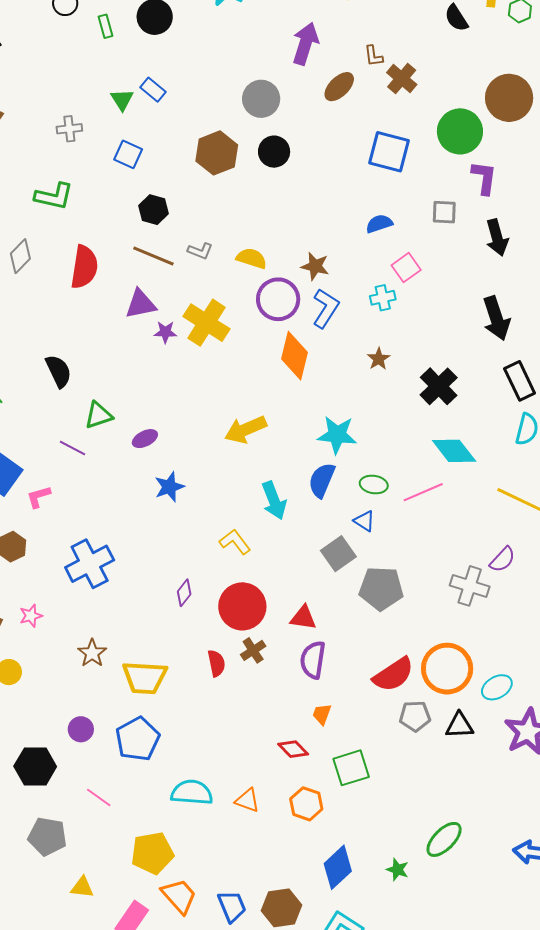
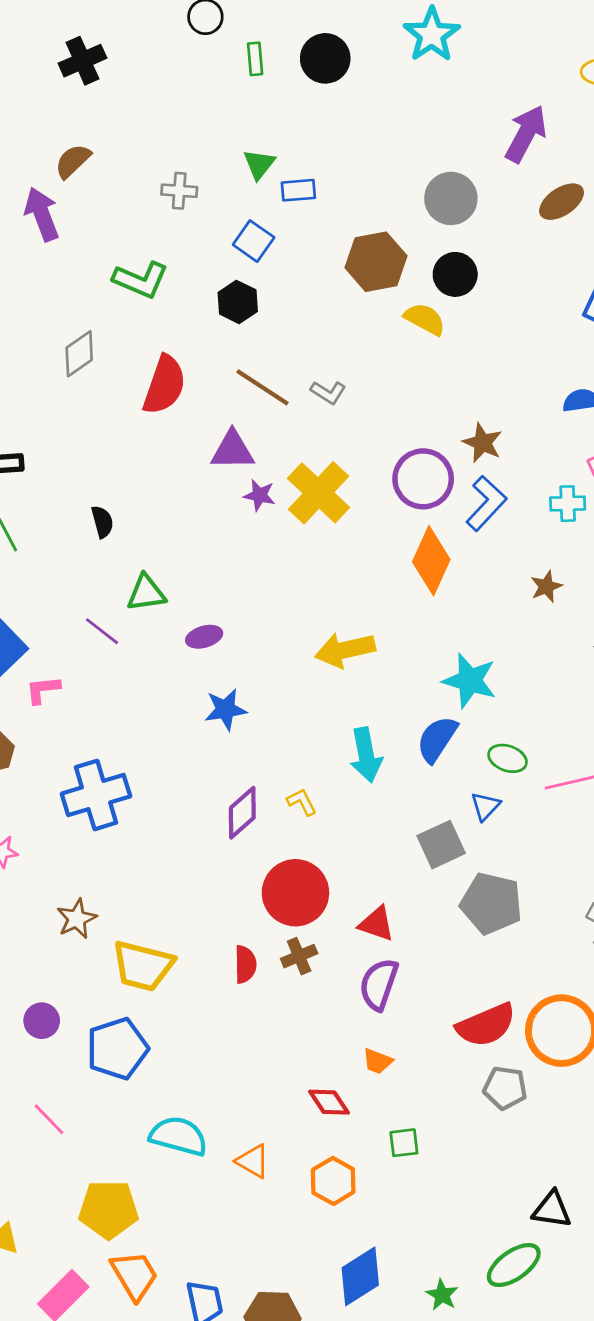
blue rectangle: (153, 90) -> (298, 190), moved, turned -55
black hexagon: (153, 210) -> (238, 302), moved
yellow semicircle: (252, 258) -> (425, 319), moved
black semicircle: (59, 371) -> (102, 522), size x0.7
blue triangle: (364, 521) -> (485, 806), turned 30
yellow L-shape: (235, 542) -> (302, 802), size x0.7
purple diamond: (184, 593) -> (242, 813), moved, size x1.4
orange trapezoid: (322, 714) -> (378, 1061), turned -100
black triangle: (459, 725) -> (552, 1210), moved
green square: (351, 768) -> (404, 1143), size x0.6

